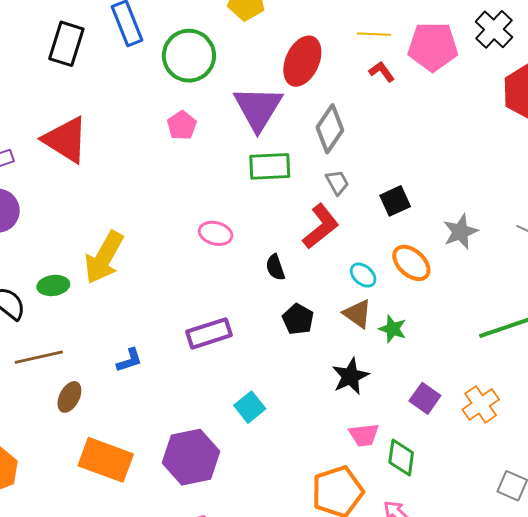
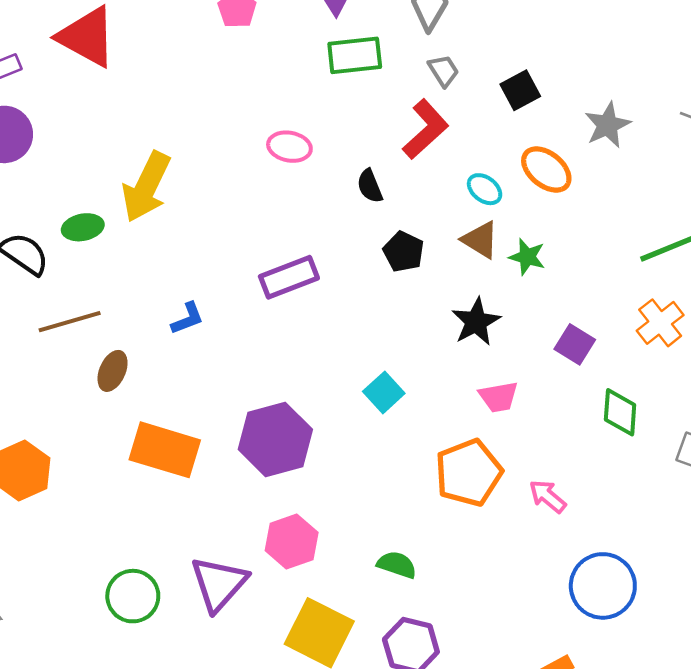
orange cross: (481, 404) -> (660, 323), moved
cyan square: (250, 407) -> (384, 392), moved
green diamond: (401, 457) -> (620, 412), moved

